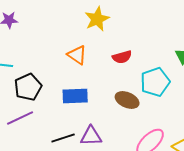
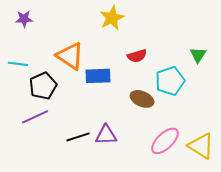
orange triangle: (77, 55) -> (70, 56), moved, size x1.4
blue rectangle: (75, 96) -> (98, 76), moved

